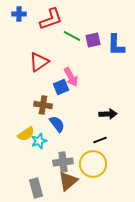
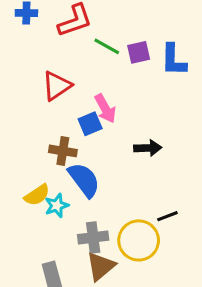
black arrow: (108, 114) -> (148, 148), moved
blue semicircle: (57, 124) -> (84, 180), size x1.4
black line: (100, 140) -> (167, 216), moved

